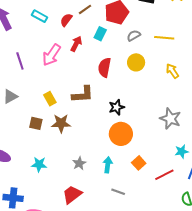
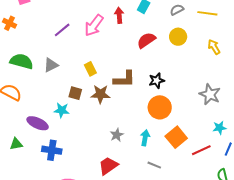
red arrow: (76, 44) -> (119, 15), turned -35
purple line: (20, 61) -> (62, 30), turned 66
red semicircle: (104, 67) -> (146, 40), turned 42
brown L-shape: (83, 94) -> (124, 79), moved
orange square: (139, 163) -> (176, 137), size x1.5
cyan star: (39, 164) -> (62, 110), moved
blue cross: (13, 198) -> (52, 150), moved

